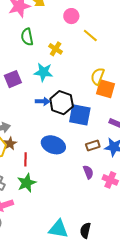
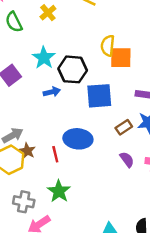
yellow cross: (56, 49) -> (48, 13), moved, turned 32
cyan star: (43, 72) -> (44, 58), turned -30
black hexagon: (62, 103) -> (73, 69), moved
red line: (26, 159) -> (55, 154), moved

